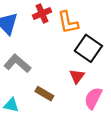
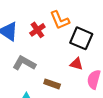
red cross: (42, 13) -> (37, 30), moved
red triangle: (77, 76) -> (76, 64), turned -40

